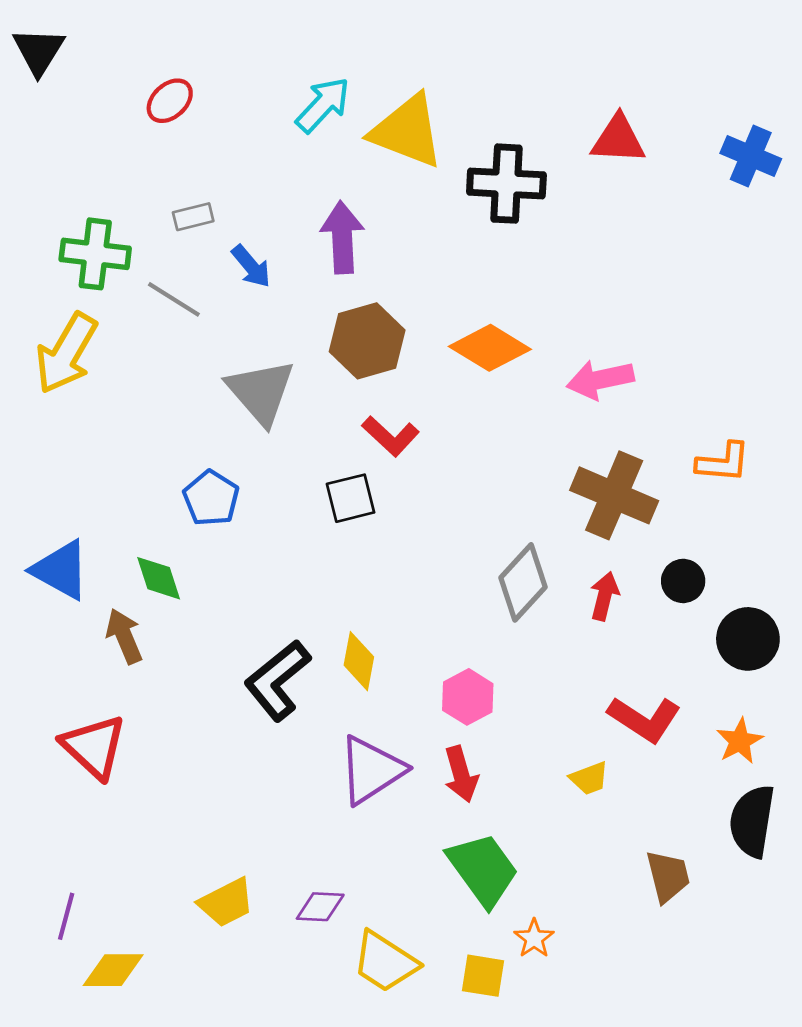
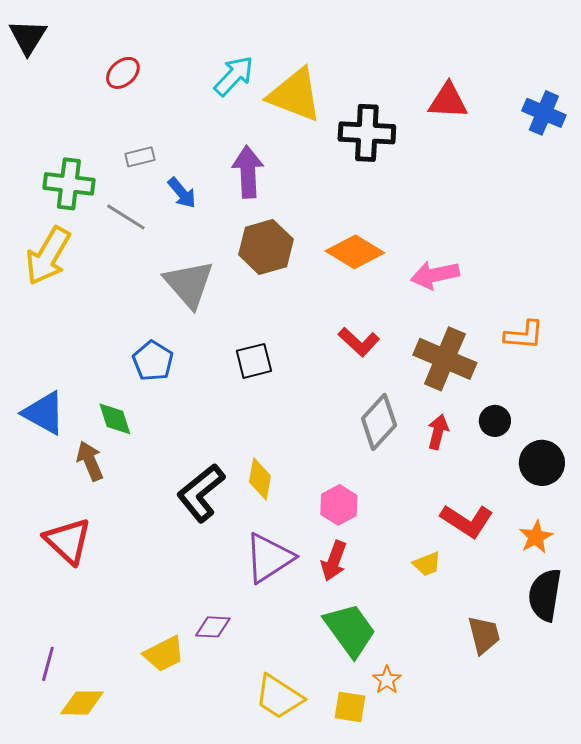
red L-shape: (391, 436) -> (359, 342), moved
red arrow: (461, 774) -> (334, 561), turned 36
purple diamond: (320, 907) -> (213, 627), moved

